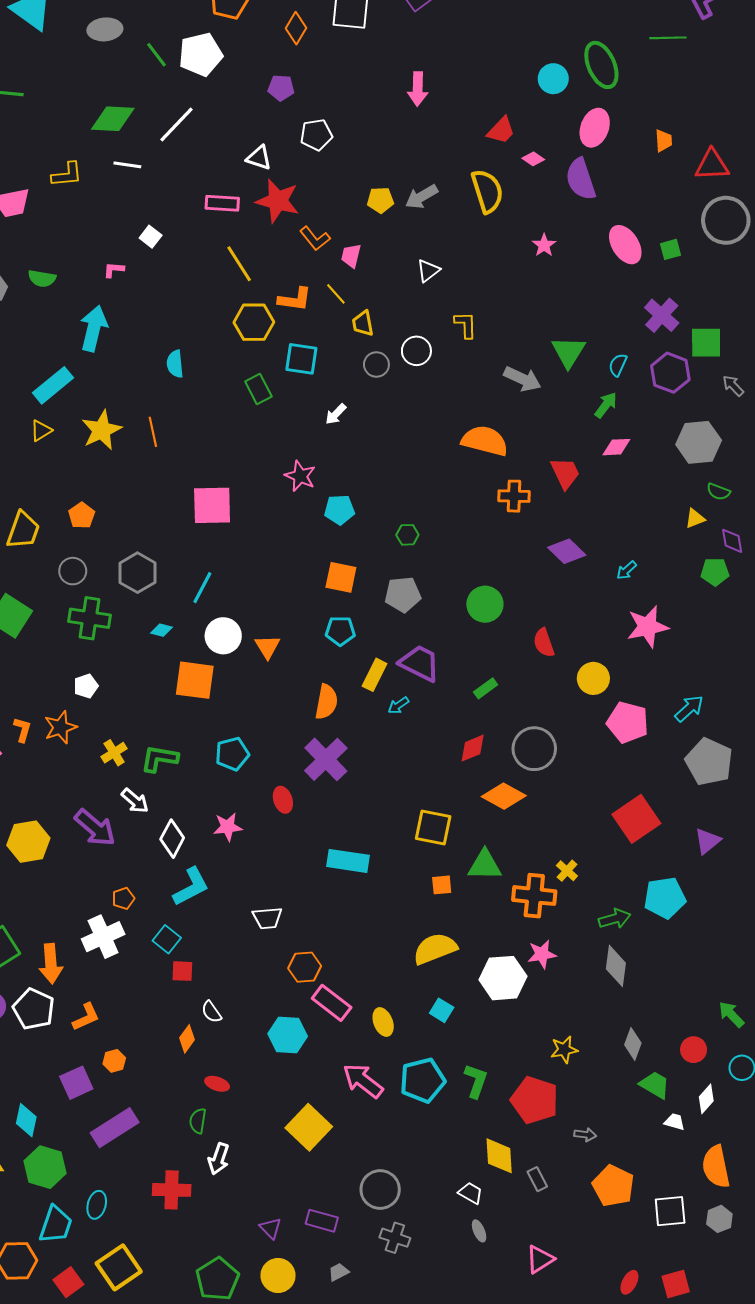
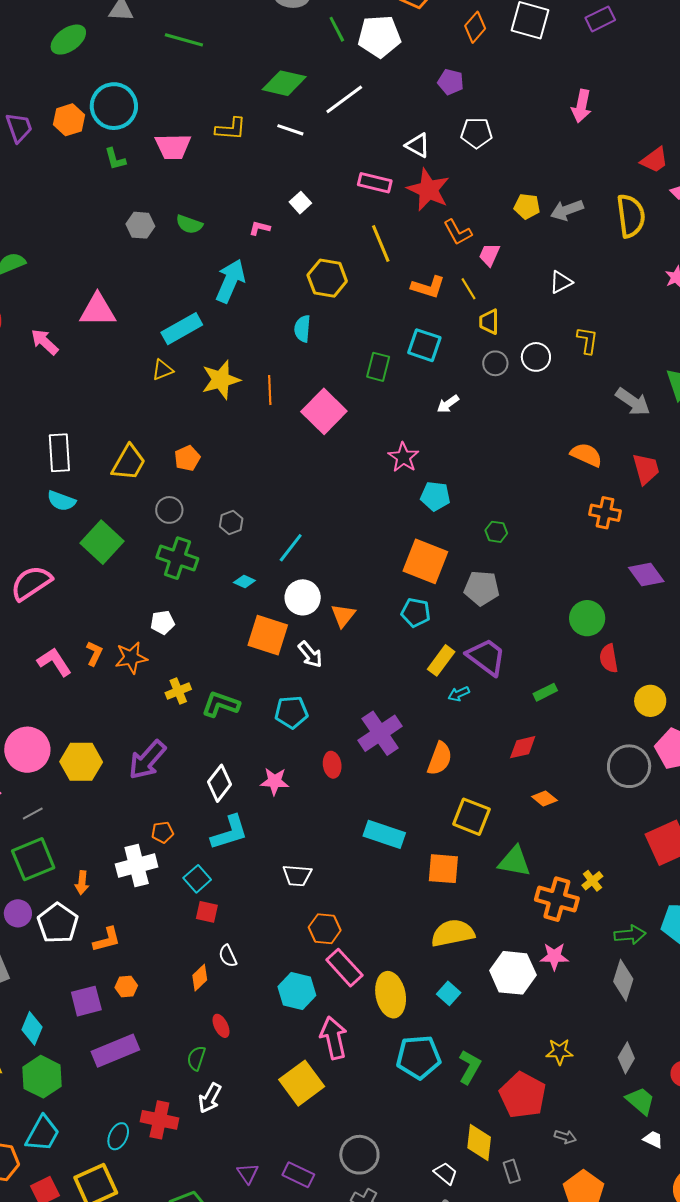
yellow hexagon: (254, 322) -> (327, 278), moved
green rectangle: (258, 389) -> (378, 367), turned 32
orange semicircle: (485, 441) -> (586, 455), size x0.7
red trapezoid: (565, 473) -> (646, 469), moved
pink square: (212, 505) -> (324, 411), moved, turned 36
gray hexagon: (137, 573) -> (231, 522), size x0.6
orange square: (341, 577) -> (425, 561), size x1.4
green circle: (485, 604) -> (587, 618), moved
orange semicircle: (326, 702) -> (440, 759), moved
gray circle: (534, 749) -> (629, 766), moved
orange diamond: (504, 796) -> (544, 799), size x0.6
white arrow: (135, 801) -> (310, 654), moved
purple arrow: (95, 828) -> (147, 760), turned 81
orange square: (442, 885) -> (443, 869), moved, size x1.6
orange arrow: (51, 964) -> (82, 883), size x0.6
yellow ellipse: (383, 1022) -> (391, 995), size x1.6
pink arrow: (363, 1081) -> (334, 1038), moved, turned 30
red ellipse: (217, 1084) -> (221, 1026), turned 35
cyan ellipse: (97, 1205) -> (118, 1136), moved

